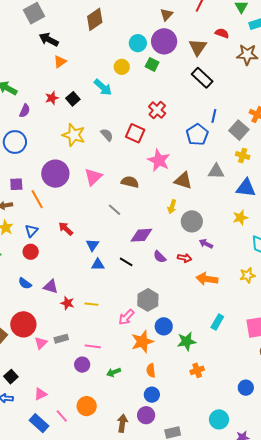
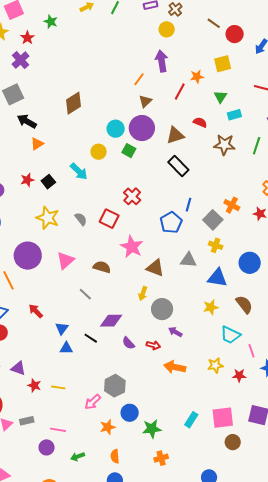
brown triangle: (198, 47) -> (175, 135), turned 36
black line: (126, 262) -> (91, 338), moved
cyan rectangle: (217, 322) -> (191, 420), moved
orange star: (142, 342) -> (108, 427), size x0.7

